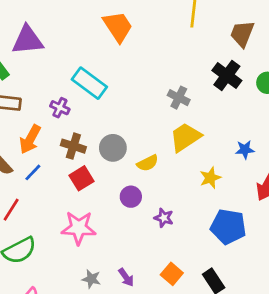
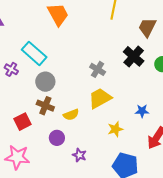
brown cross: (73, 146) -> (45, 106), moved
gray circle: (113, 148) -> (45, 82), moved

